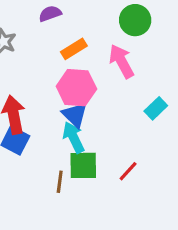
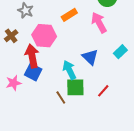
pink hexagon: (76, 88) -> (44, 36), moved
blue triangle: (75, 115) -> (90, 57), moved
brown line: (60, 182) -> (61, 98), turned -40

